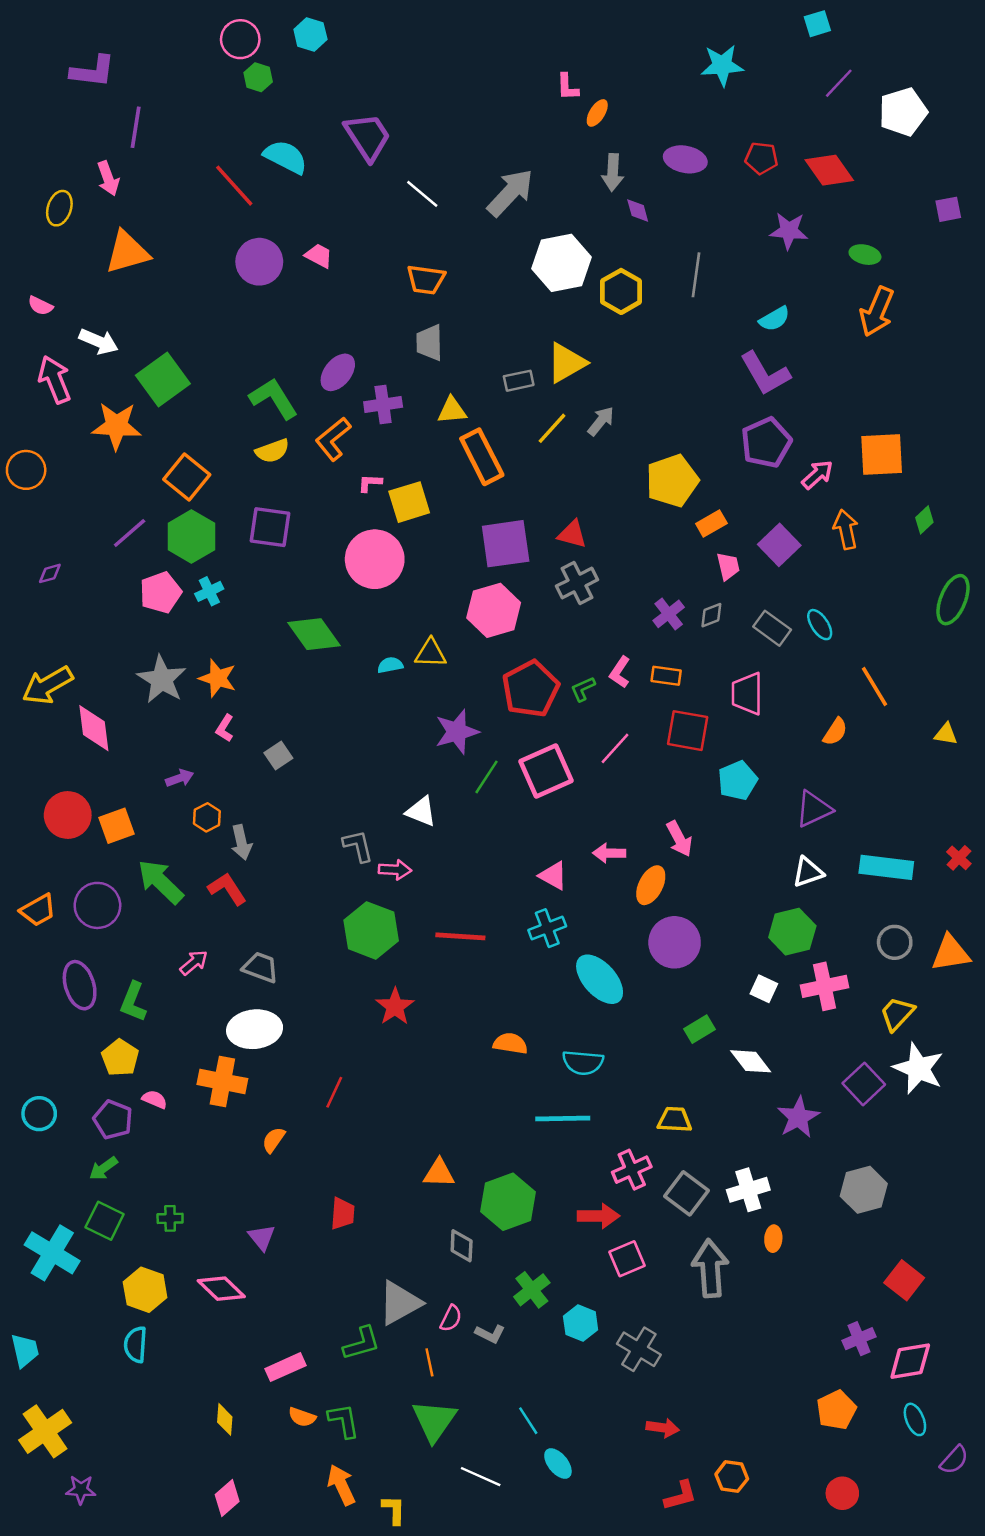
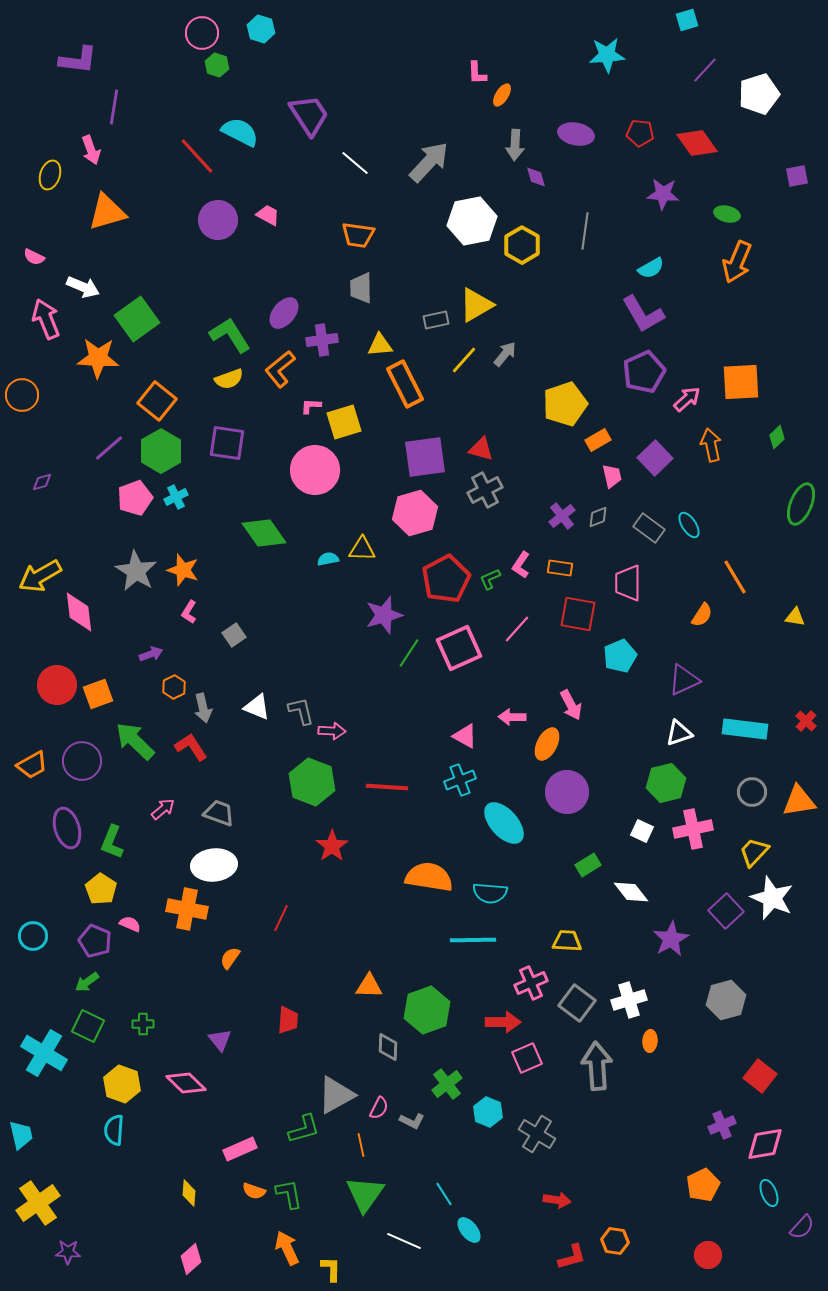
white triangle: (421, 811) -> (257, 707), moved
orange semicircle: (510, 1043) -> (429, 877), size x1.6

